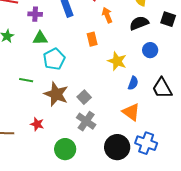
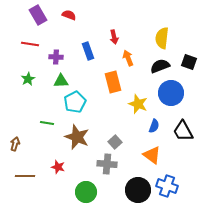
orange rectangle: (92, 39) -> (113, 82), size x1.5
blue circle: (150, 50) -> (171, 93), size x1.6
gray square: (84, 97) -> (115, 142), moved
gray cross: (86, 121) -> (107, 164), turned -30

